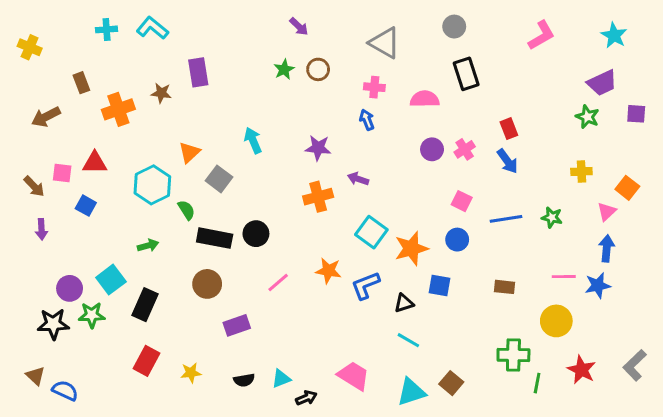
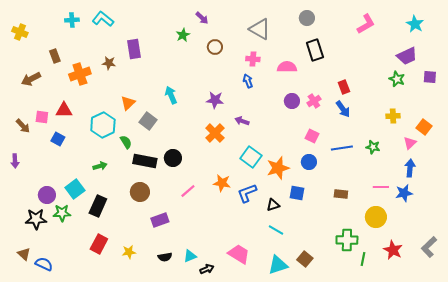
green star: (284, 69) -> (183, 35), moved
orange cross: (318, 197) -> (215, 133), turned -30
purple arrow: (41, 229) -> (15, 161), moved

